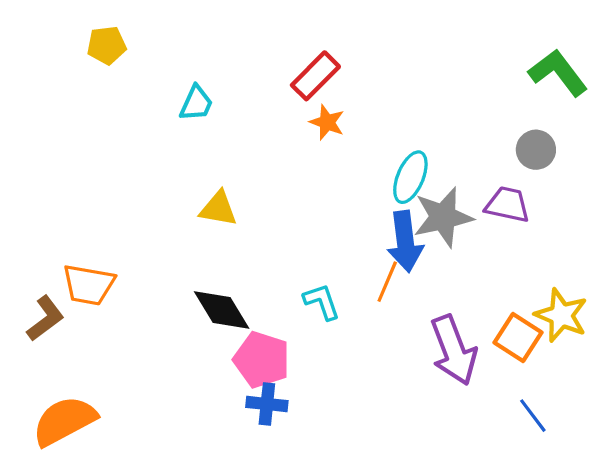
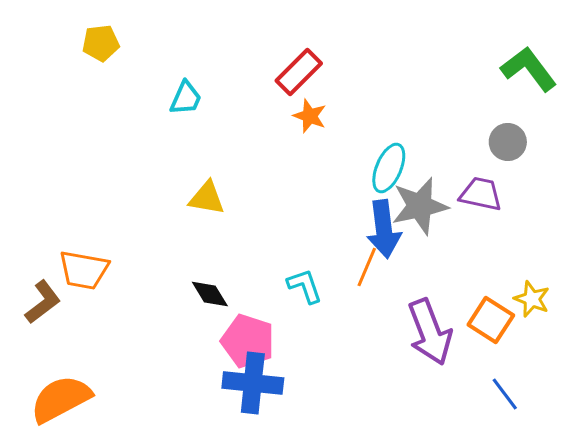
black diamond: (222, 310) -> (210, 294), size x0.7
yellow star: (561, 315) -> (532, 299), size x0.7
blue cross: (267, 404) -> (253, 383), size x1.5

